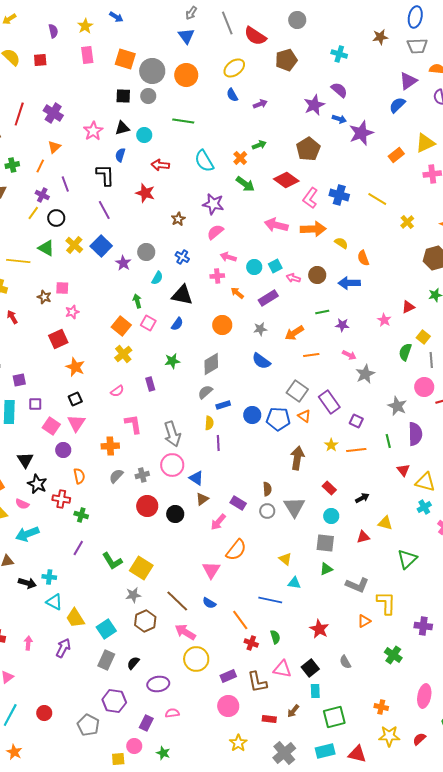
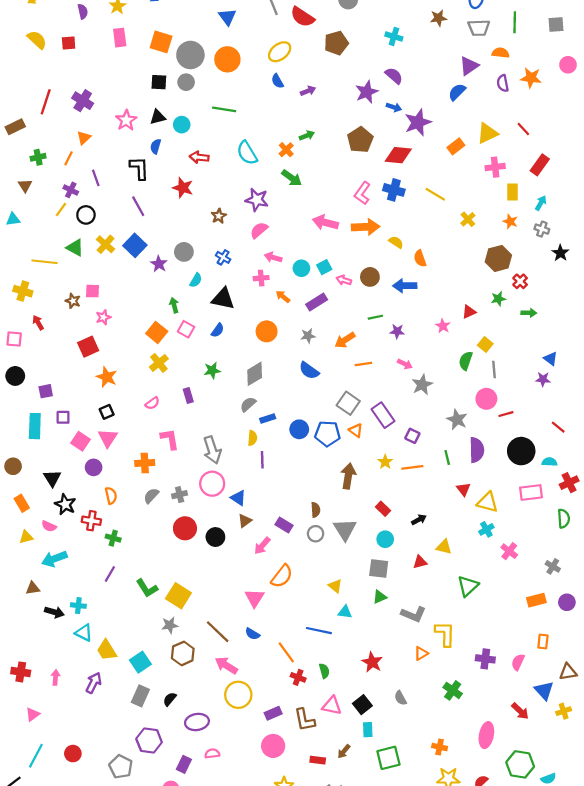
red diamond: (286, 180) -> (398, 155), moved, turned -30

